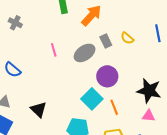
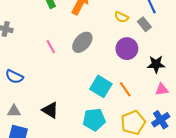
gray rectangle: (106, 41) -> (144, 24), moved
purple circle: (107, 76) -> (127, 49), moved
black star: (149, 91) -> (156, 64), size x0.7

